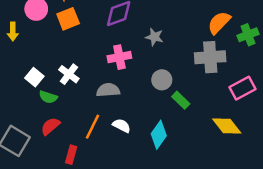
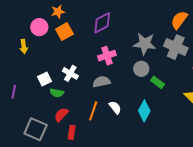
gray star: (154, 37) -> (145, 44), moved, size x1.6
gray cross: (210, 57) -> (176, 47), turned 35
white square: (34, 77) -> (44, 79), turned 32
white semicircle: (122, 126) -> (115, 107), turned 32
red rectangle: (71, 155) -> (72, 132), moved

